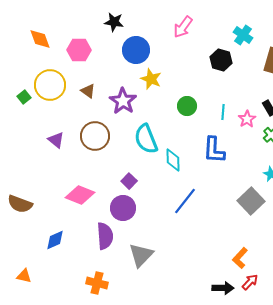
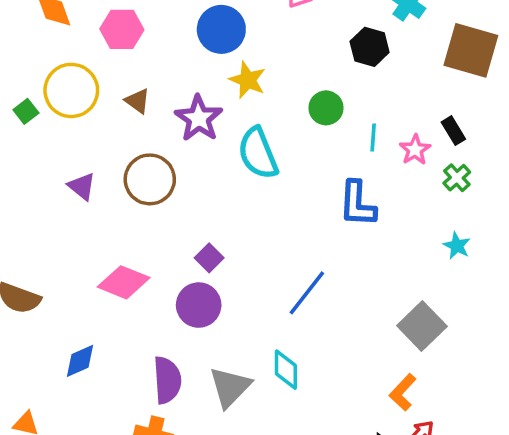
green circle: (187, 106) -> (326, 108), moved
cyan semicircle: (146, 139) -> (258, 153), moved
cyan diamond: (173, 160) -> (286, 370), moved
gray square: (251, 201) -> (422, 326), moved
purple semicircle: (105, 236) -> (167, 380), moved

